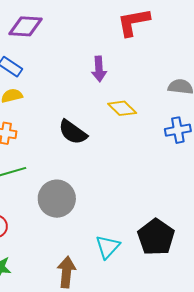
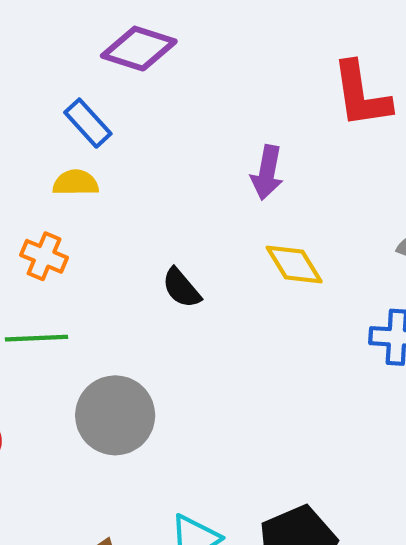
red L-shape: (133, 22) -> (361, 95), turned -102
black semicircle: (73, 132) -> (181, 288), size x0.7

